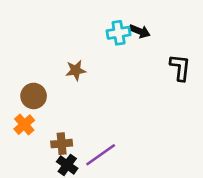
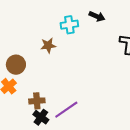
cyan cross: (119, 33) -> (69, 25), moved

